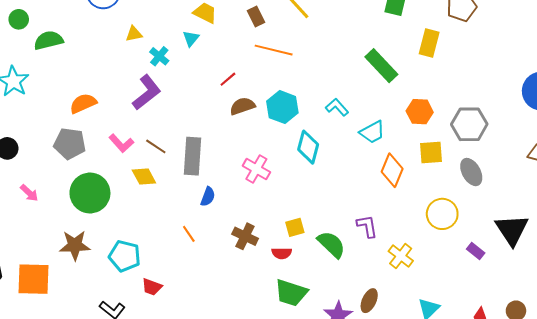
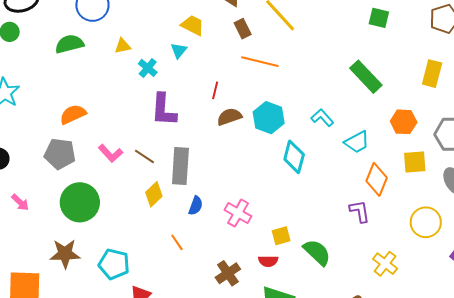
green semicircle: (48, 40) -> (69, 44), moved
yellow rectangle: (429, 43) -> (432, 74), moved
red line: (228, 79) -> (215, 90), turned -36
purple L-shape: (147, 92) -> (164, 110), moved, turned 132
pink cross: (256, 169) -> (238, 213), moved
yellow diamond: (144, 177) -> (154, 194), moved, turned 75
purple L-shape: (367, 226) -> (360, 211), moved
brown cross: (245, 236) -> (228, 273), moved, turned 30

